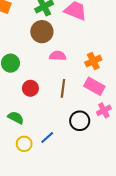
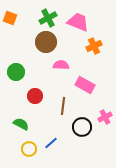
orange cross: (93, 61) -> (94, 46), moved
pink rectangle: (94, 86) -> (85, 85), moved
brown line: (63, 88) -> (63, 106), moved

